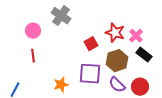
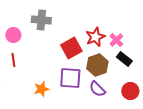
gray cross: (61, 16) -> (41, 20), turned -30
red star: (115, 33) -> (95, 37), turned 30
red square: (91, 44) -> (71, 48), size x1.5
red circle: (140, 87) -> (130, 91), moved

